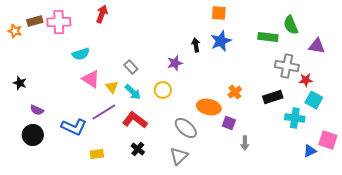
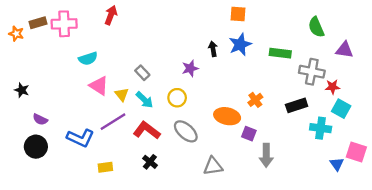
green rectangle: (268, 37) -> (280, 53), moved
gray ellipse: (186, 128) -> (186, 131), moved
gray arrow: (245, 143) -> (266, 155), size x1.5
blue triangle: (310, 151) -> (337, 164), turned -40
gray triangle: (179, 156) -> (213, 166), moved, turned 36

